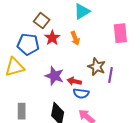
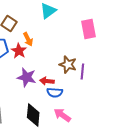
red star: (52, 38) -> (19, 51), moved
orange arrow: (75, 38) -> (28, 39), moved

